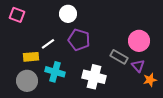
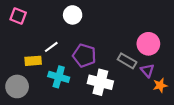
purple pentagon: (79, 40) -> (84, 56), moved
gray circle: (27, 81) -> (17, 86), moved

